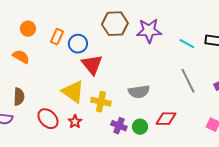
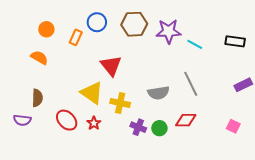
blue circle: (78, 44) -> (97, 22), moved
cyan line: (187, 44) -> (195, 44), moved
gray line: (188, 81) -> (191, 84), moved

